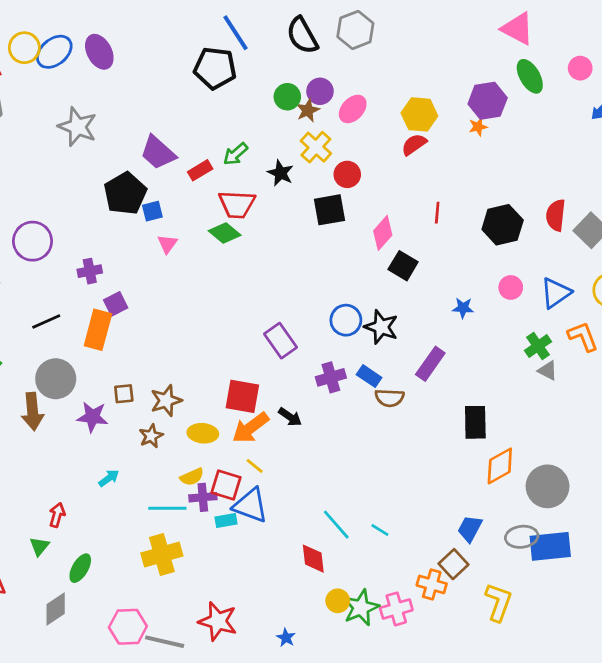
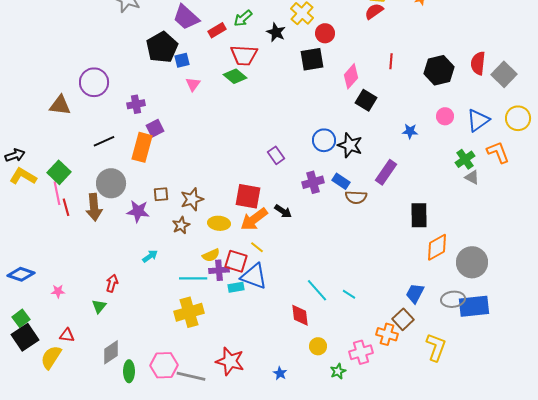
purple rectangle: (280, 341) -> (276, 155), size x0.7
green ellipse: (80, 568) -> (129, 371), moved, turned -30
green star: (361, 608) -> (338, 371), moved, size x0.6

